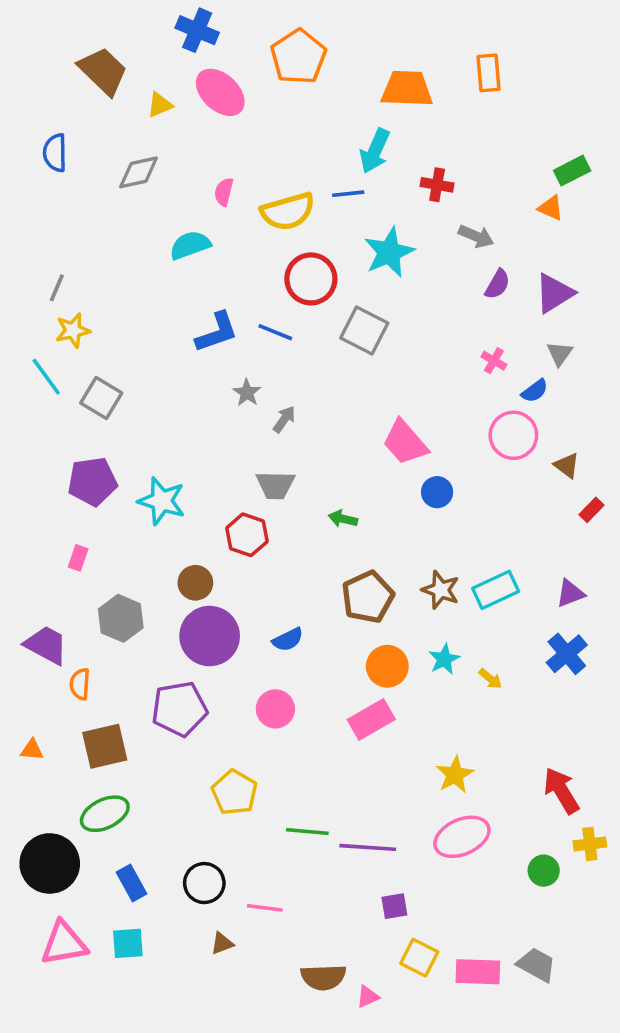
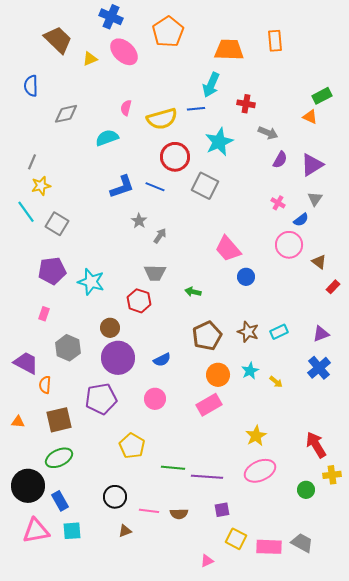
gray diamond: (139, 172) -> (66, 114), moved
cyan rectangle: (496, 590) -> (279, 332), size x0.7
blue rectangle: (131, 883) -> (60, 501), moved
brown semicircle: (323, 977) -> (179, 514), moved, size x0.7

